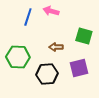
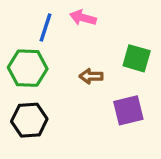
green hexagon: (18, 57) -> (28, 68), moved
black hexagon: (47, 74) -> (29, 120), moved

